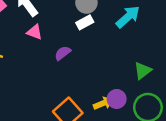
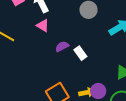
white rectangle: (85, 22) -> (80, 53), moved, turned 72

